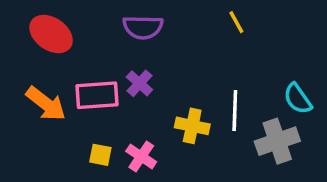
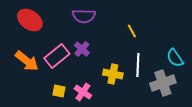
yellow line: (236, 22) -> (132, 31), moved
pink rectangle: (97, 95) -> (57, 56), turned -35

